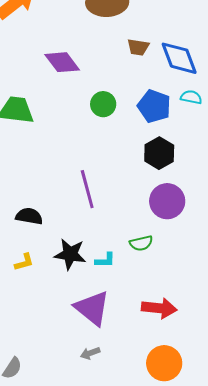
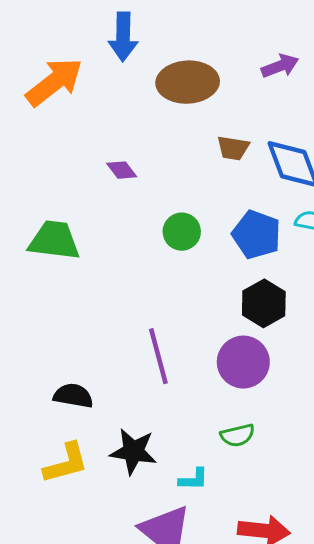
purple diamond: (62, 62) -> (122, 170), size x0.6
purple circle: (167, 201) -> (243, 362), moved
cyan L-shape: (105, 260) -> (193, 479), moved
yellow L-shape: (24, 262) -> (66, 463), size x1.6

